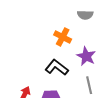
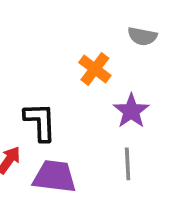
black L-shape: (57, 67) -> (40, 122), moved, turned 40

